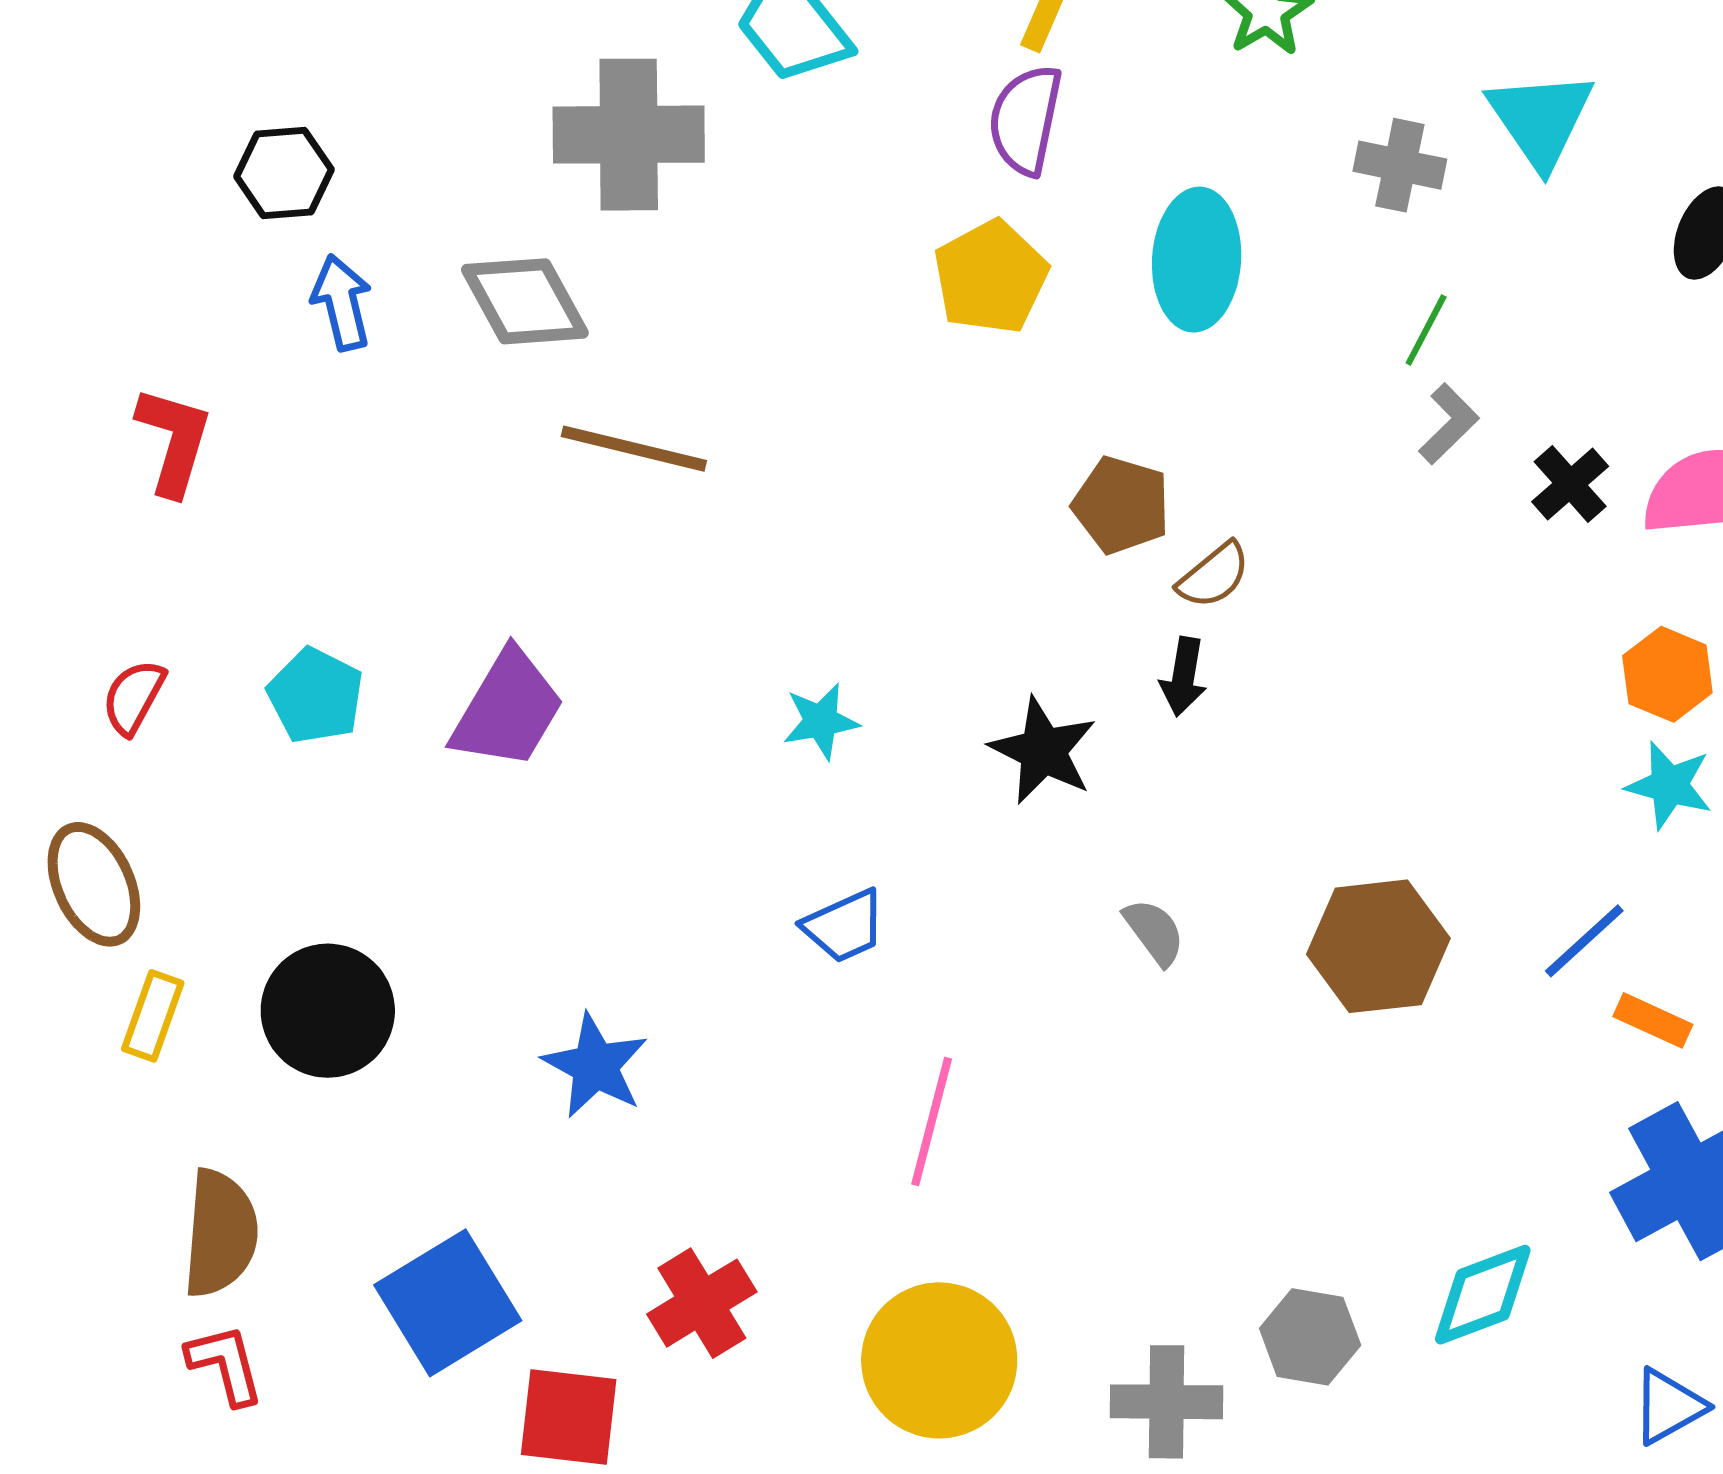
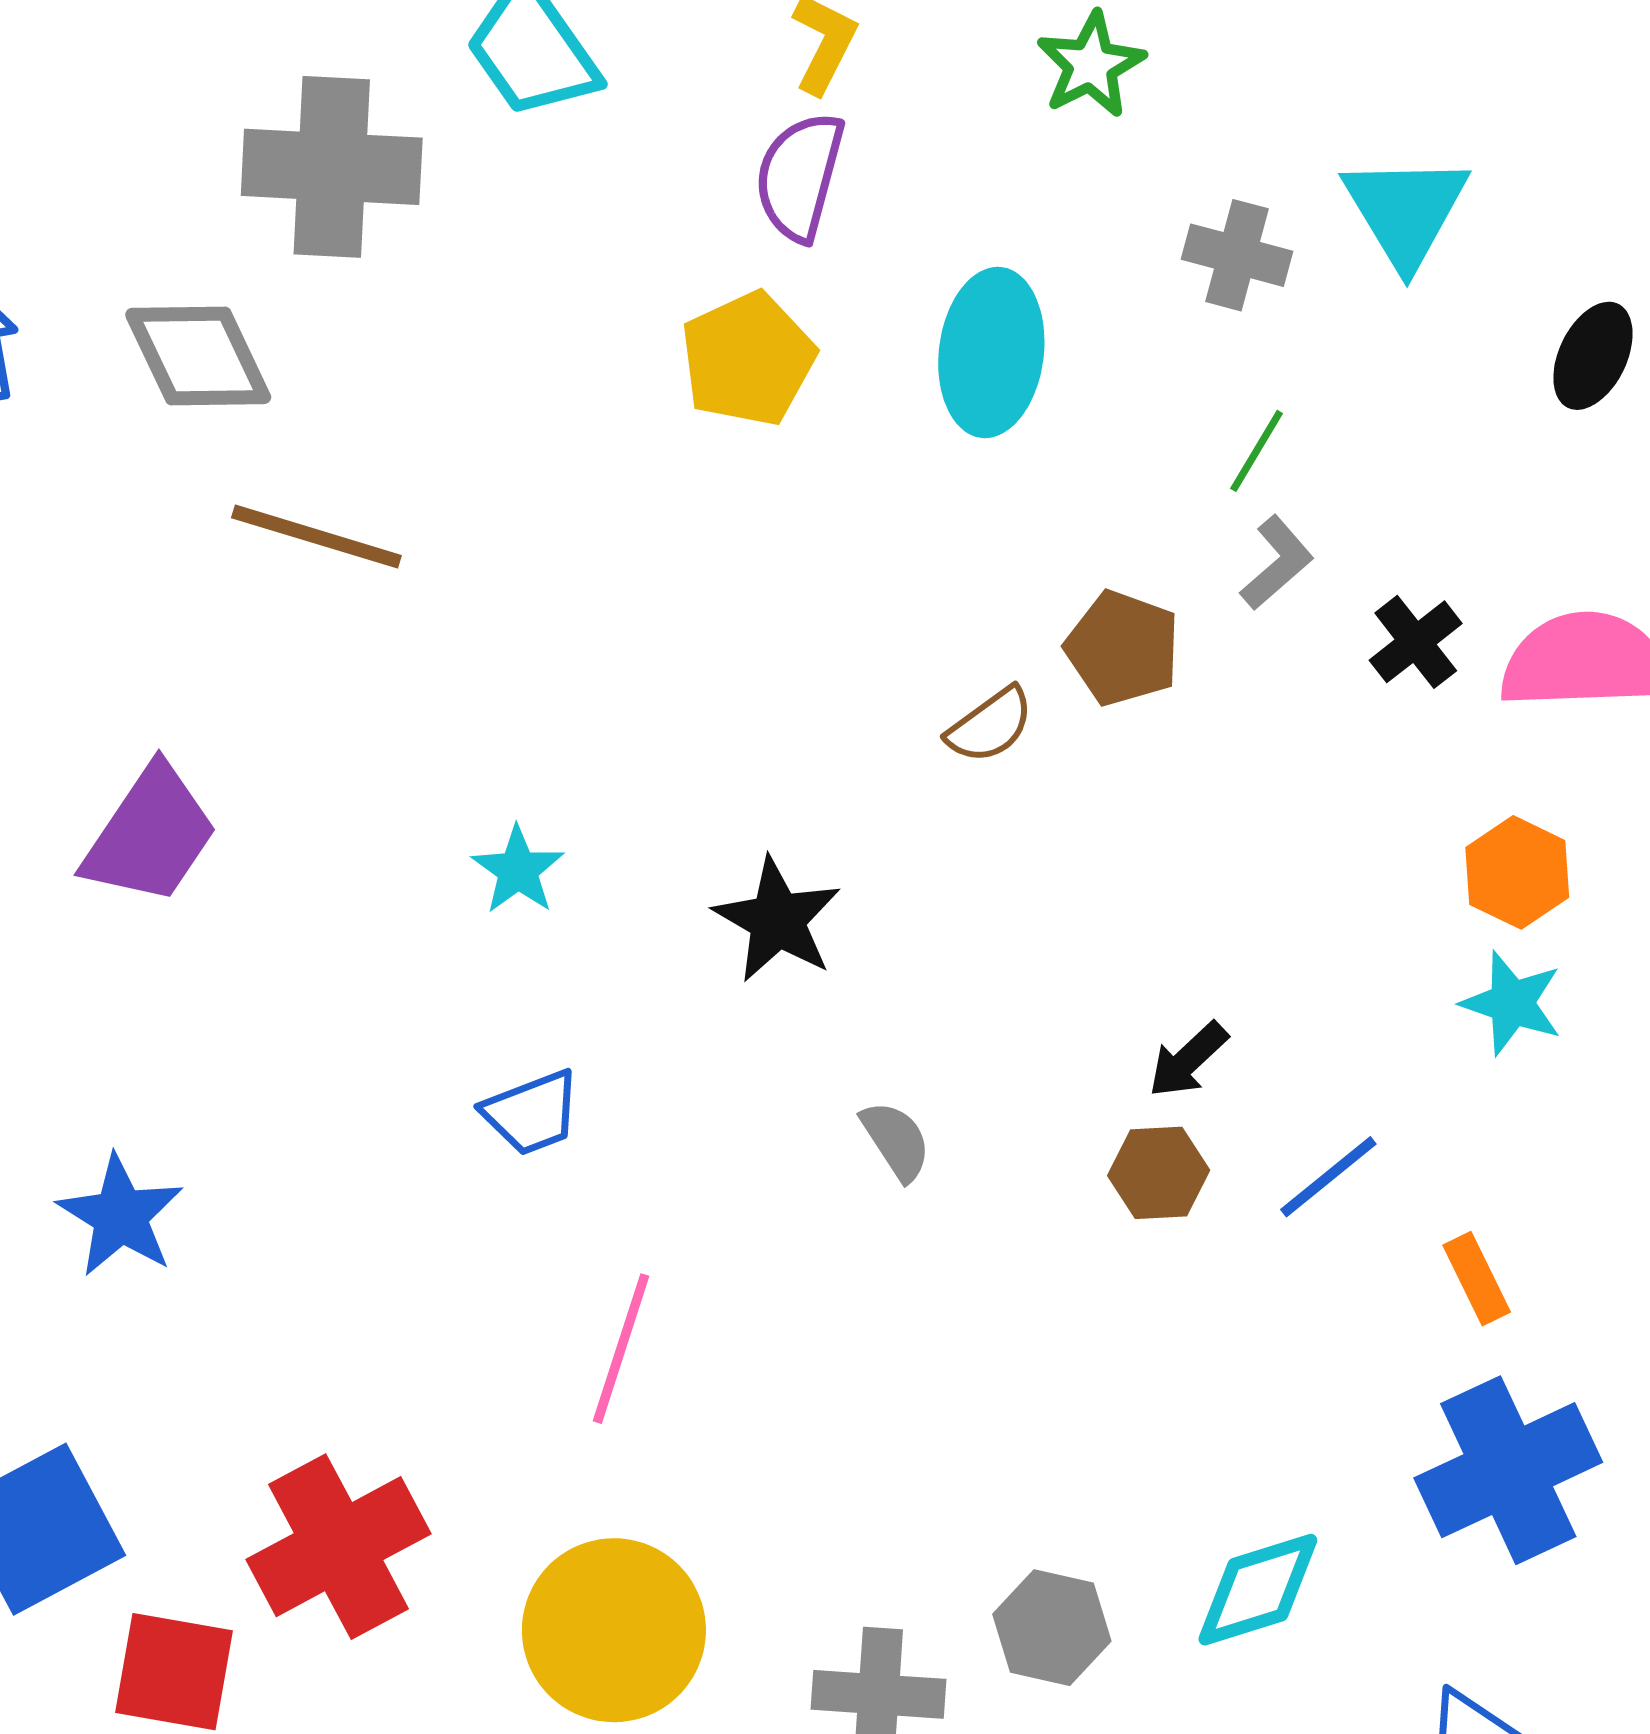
brown pentagon: (1121, 505) -> (1123, 648), moved
black arrow: (1183, 677) -> (1188, 1060), moved, turned 34
cyan star: (821, 721) -> (518, 870), turned -30
blue line: (1584, 941) -> (1328, 1177), moved
brown hexagon: (1378, 946) -> (1159, 1173), size x0.6
orange rectangle: (1653, 1020) -> (1477, 1279), turned 36
blue star: (595, 1066) -> (120, 1216), moved
red cross: (702, 1303) -> (338, 1547), size x1.4

